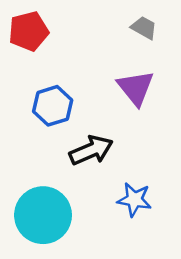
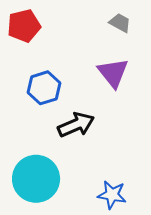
blue star: (134, 200) -> (112, 195), moved

